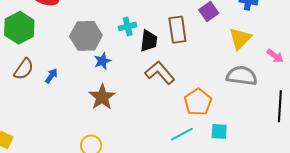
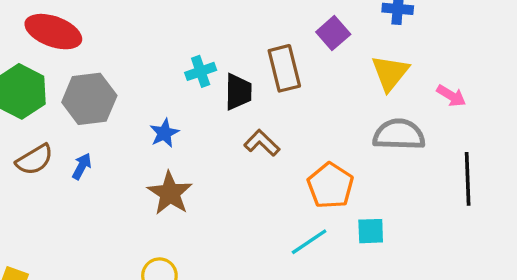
gray hexagon: (86, 36) -> (89, 99), moved
brown semicircle: (24, 69) -> (35, 160), turned 30
brown L-shape: (160, 73) -> (262, 143), size x0.7

